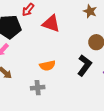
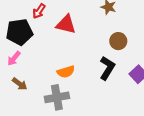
gray cross: (38, 88) -> (57, 97), size x1.5

